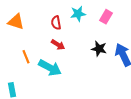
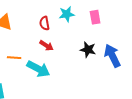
pink rectangle: (106, 17) -> (95, 17), turned -40
orange line: (26, 57) -> (14, 58), turned -64

